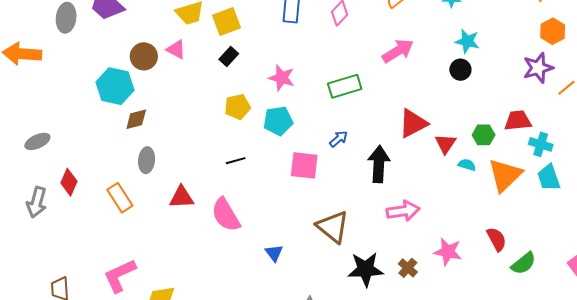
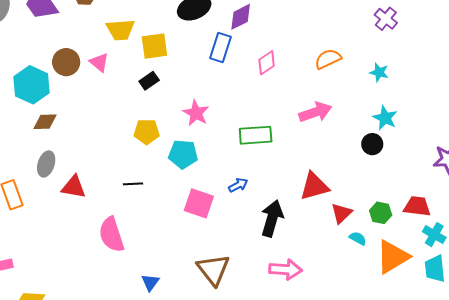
red triangle: (182, 197) -> (74, 187), moved

